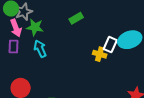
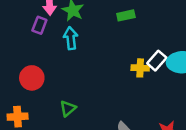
yellow cross: (100, 54) -> (140, 68), turned -32

